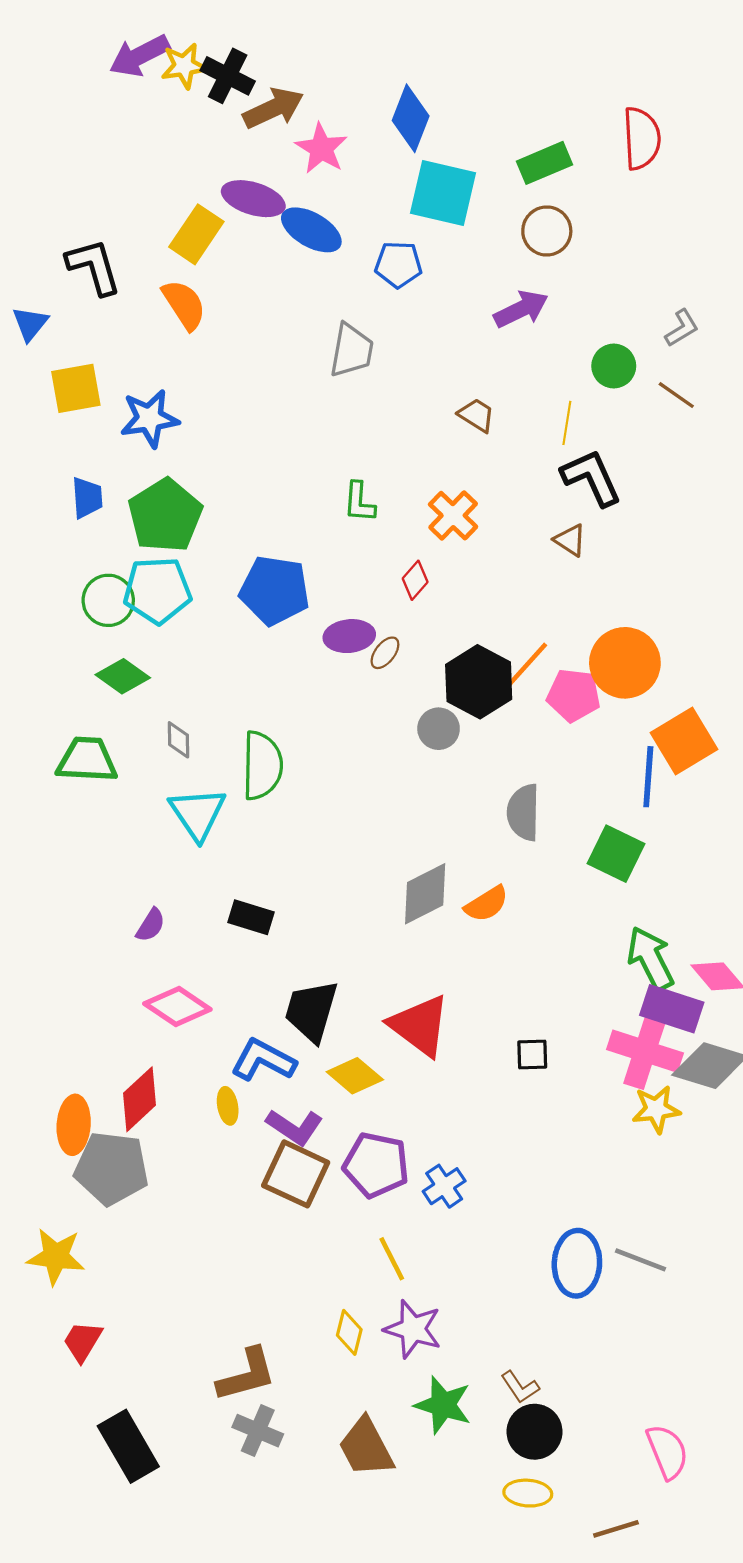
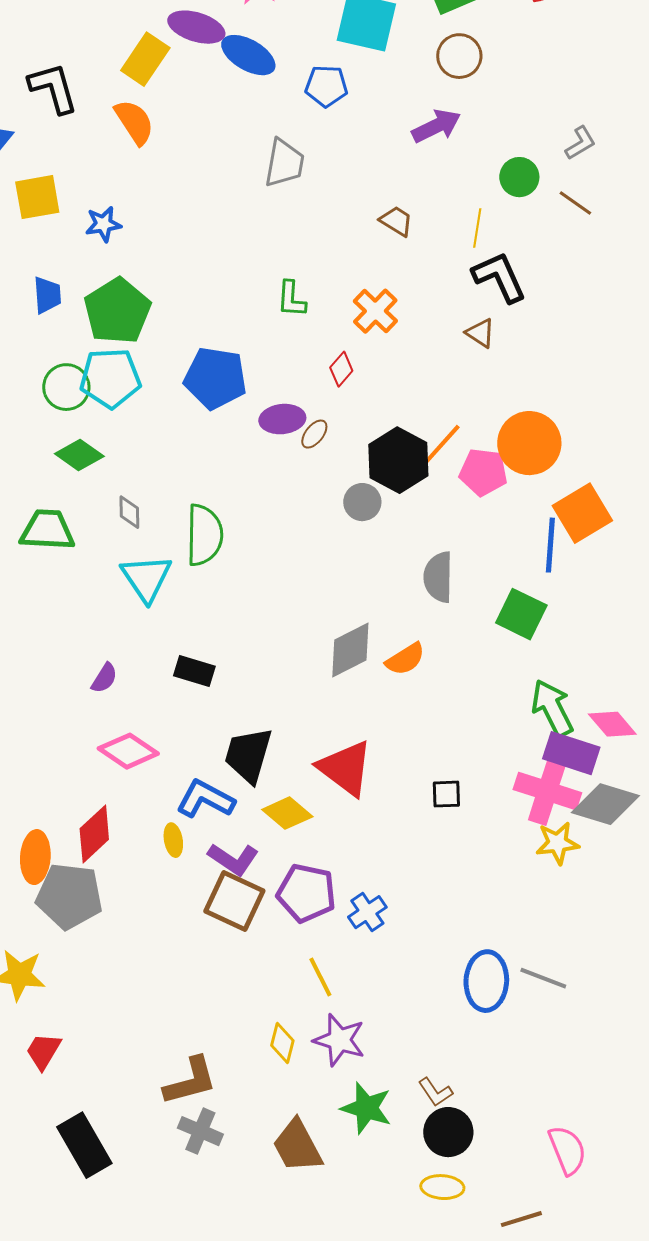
blue star: (150, 418) -> (103, 224), size x0.7

